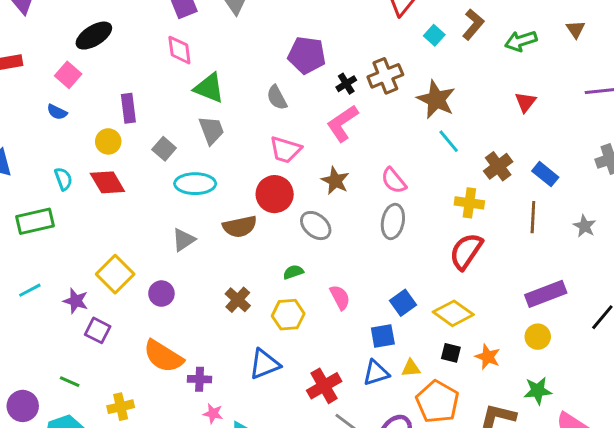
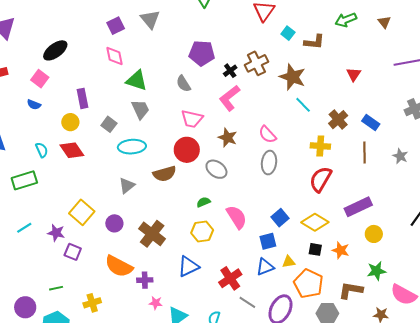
brown L-shape: (473, 24) -> (314, 42), moved, turned 60
green arrow: (521, 41) -> (346, 20), moved
purple rectangle: (546, 294) -> (358, 207), moved
pink semicircle: (340, 297) -> (237, 217), size x1.4
brown cross: (238, 300) -> (152, 234), moved, size x1.5
green line: (70, 382) -> (56, 288), turned -32

